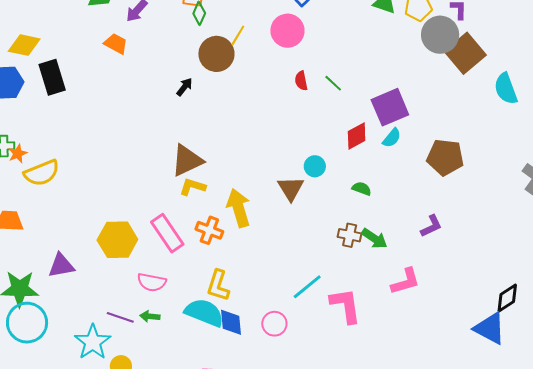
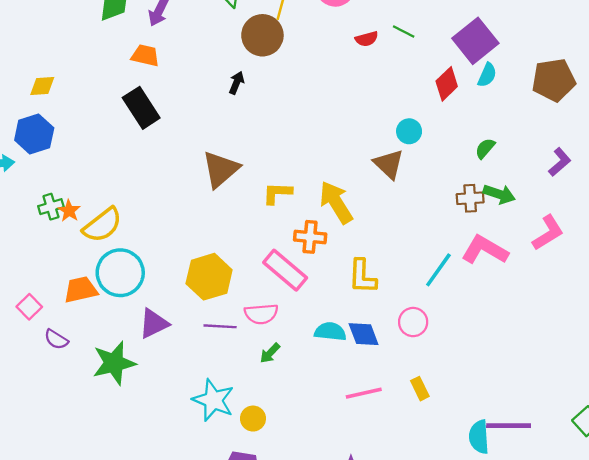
yellow diamond: (24, 45) -> (42, 86), size x0.7
black rectangle: (52, 77) -> (141, 108), moved
red semicircle: (301, 81) -> (367, 39), turned -78
brown triangle: (187, 160) -> (221, 169), moved
green semicircle: (362, 189) -> (485, 148), moved, turned -54
pink rectangle: (167, 233) -> (285, 270), moved
yellow L-shape: (218, 286) -> (362, 276), moved
pink L-shape: (346, 306) -> (485, 250), moved, turned -36
cyan semicircle: (204, 313) -> (330, 332), size x0.7
green arrow: (150, 316) -> (270, 353), turned -36
purple line: (120, 317) -> (220, 326), moved
cyan circle: (27, 323) -> (120, 273), moved

